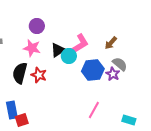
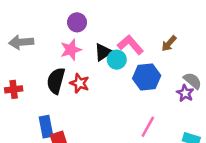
pink L-shape: (80, 44) -> (130, 45), turned -100
pink star: (32, 48) -> (71, 50), turned -30
gray semicircle: (120, 64) -> (193, 81), moved
purple star: (113, 74) -> (185, 93), moved

